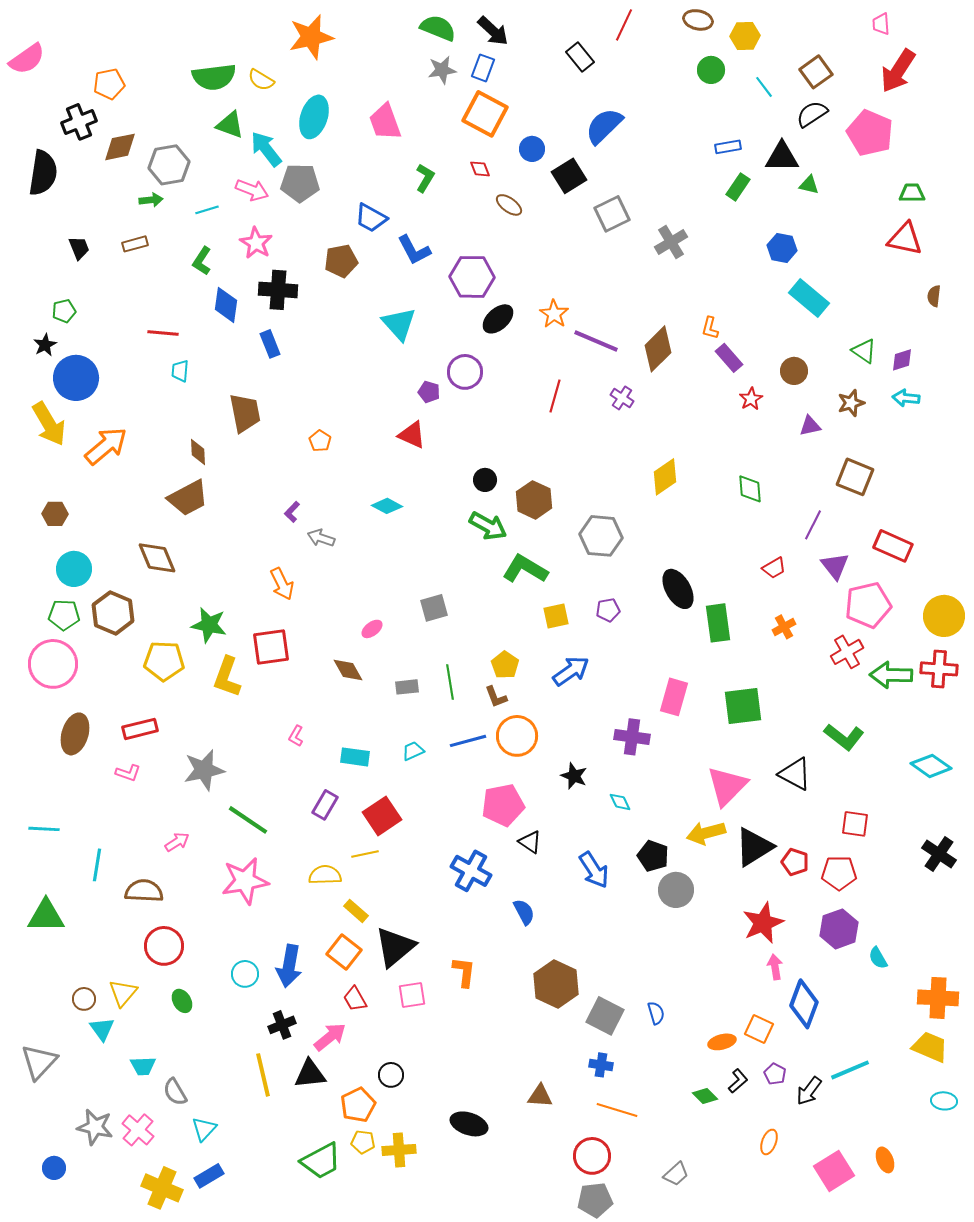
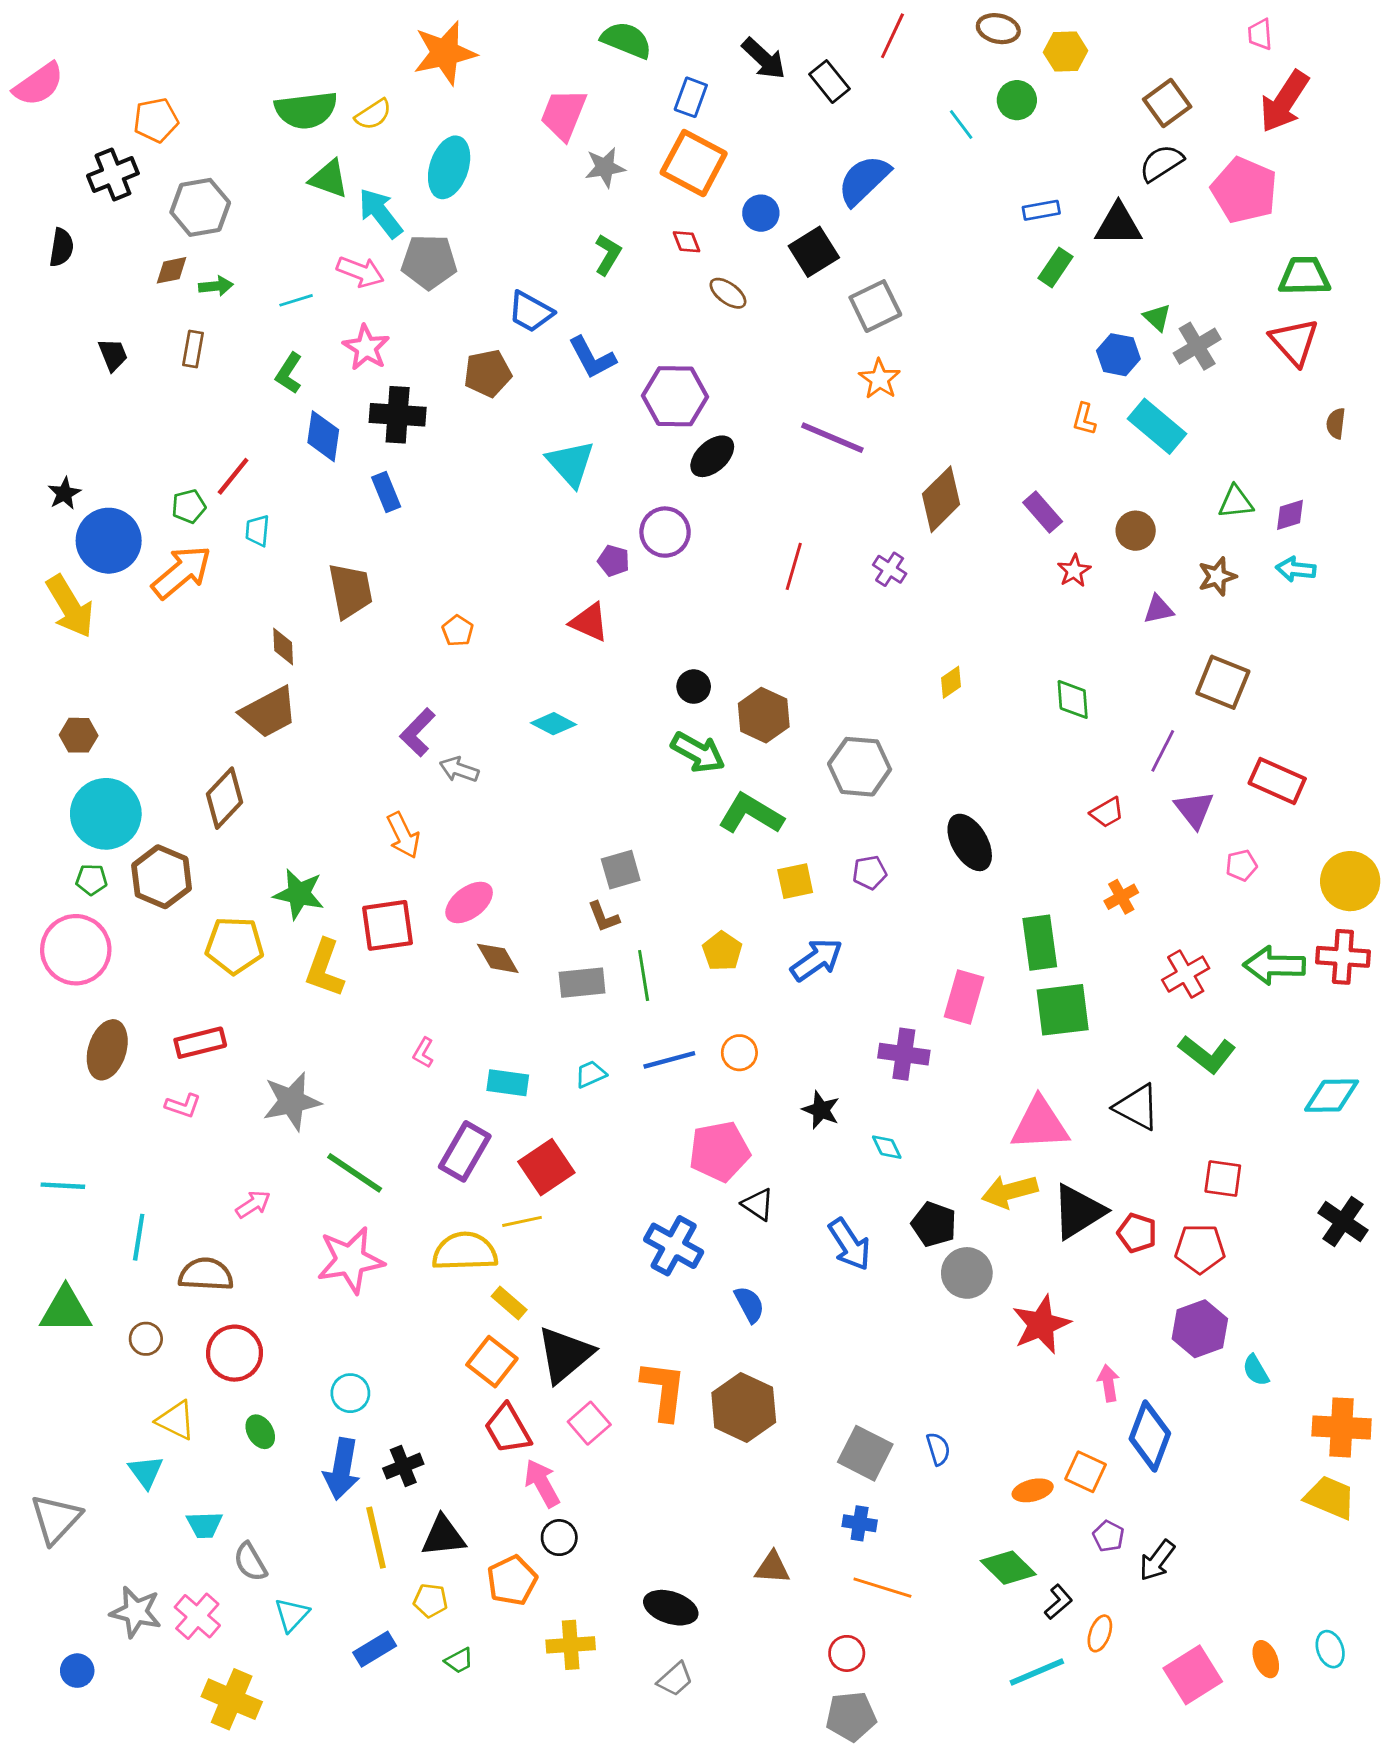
black arrow: (493, 31) -> (764, 59), moved
gray star: (442, 70) -> (605, 167), moved
yellow semicircle: (261, 80) -> (373, 114), turned -64
cyan line: (764, 87) -> (961, 124), moved
pink trapezoid: (385, 122) -> (563, 114), moved, turned 42
brown diamond: (120, 147) -> (172, 270), moved, size x0.7
gray hexagon: (169, 165) -> (200, 207), moved
black semicircle: (43, 173) -> (61, 247), size x0.6
green triangle: (809, 185) -> (1157, 318), moved, turned 30
green trapezoid: (912, 193) -> (1304, 276), size x1.4
red triangle: (905, 239) -> (1294, 342), turned 36
gray cross: (671, 242) -> (1197, 346), moved
brown rectangle: (135, 244) -> (193, 349), turned -65
green pentagon: (64, 311) -> (189, 506), moved
orange star: (554, 314) -> (880, 379), moved
orange L-shape: (710, 328) -> (1084, 419), moved
red line: (163, 333) -> (233, 476), turned -56
purple line: (596, 341) -> (832, 438), moved
green triangle: (864, 351) -> (1236, 502), turned -40
orange arrow: (106, 446) -> (182, 572), moved
yellow diamond: (665, 477) -> (951, 682), size x0.6
purple L-shape: (292, 512) -> (418, 732), size x1.6
brown diamond: (157, 558) -> (225, 798), turned 66
cyan circle: (74, 569) -> (106, 814), size x1.4
pink pentagon: (868, 605) -> (1241, 865), size x0.5
green pentagon: (64, 615) -> (91, 880), size x0.7
green rectangle: (718, 623) -> (1040, 943), moved
pink ellipse: (372, 629) -> (469, 903), moved, size x1.6
red cross: (847, 652) -> (1186, 974), moved
gray rectangle: (407, 687) -> (582, 983), size x1.4
brown L-shape: (496, 697) -> (604, 917), moved
orange circle: (517, 736) -> (739, 1053), size x0.6
cyan diamond: (931, 766) -> (1332, 1096), turned -36
pink triangle: (727, 786) -> (1040, 1124), turned 42
purple rectangle: (325, 805) -> (465, 1151), size x1.4
yellow semicircle: (325, 875) -> (465, 1252), size x1.4
red star: (763, 923) -> (1041, 1324), moved
blue arrow: (289, 966) -> (342, 1469), moved
orange L-shape: (464, 972) -> (664, 1390), size x1.4
brown hexagon: (556, 984) -> (744, 1407), moved
yellow triangle: (123, 993) -> (176, 1420), turned -44
pink square: (412, 995) -> (589, 1423), turned -32
brown circle: (84, 999) -> (146, 1339), moved
red trapezoid: (355, 999) -> (508, 1429), size x1.4
pink arrow: (330, 1037) -> (542, 1483), moved, turned -80
cyan line: (850, 1070) -> (1037, 1672), moved
black L-shape: (738, 1081) -> (1058, 1602), moved
green diamond: (705, 1096) -> (1008, 1568), size x1.5
cyan ellipse: (944, 1101) -> (1330, 1649), moved, turned 65
yellow pentagon: (363, 1142) -> (430, 1601), moved
red circle: (592, 1156) -> (847, 1653), size x0.7
green trapezoid: (321, 1161) -> (459, 1661), size x0.5
gray trapezoid: (676, 1174) -> (675, 1679), moved
blue rectangle: (209, 1176) -> (375, 1649), moved

